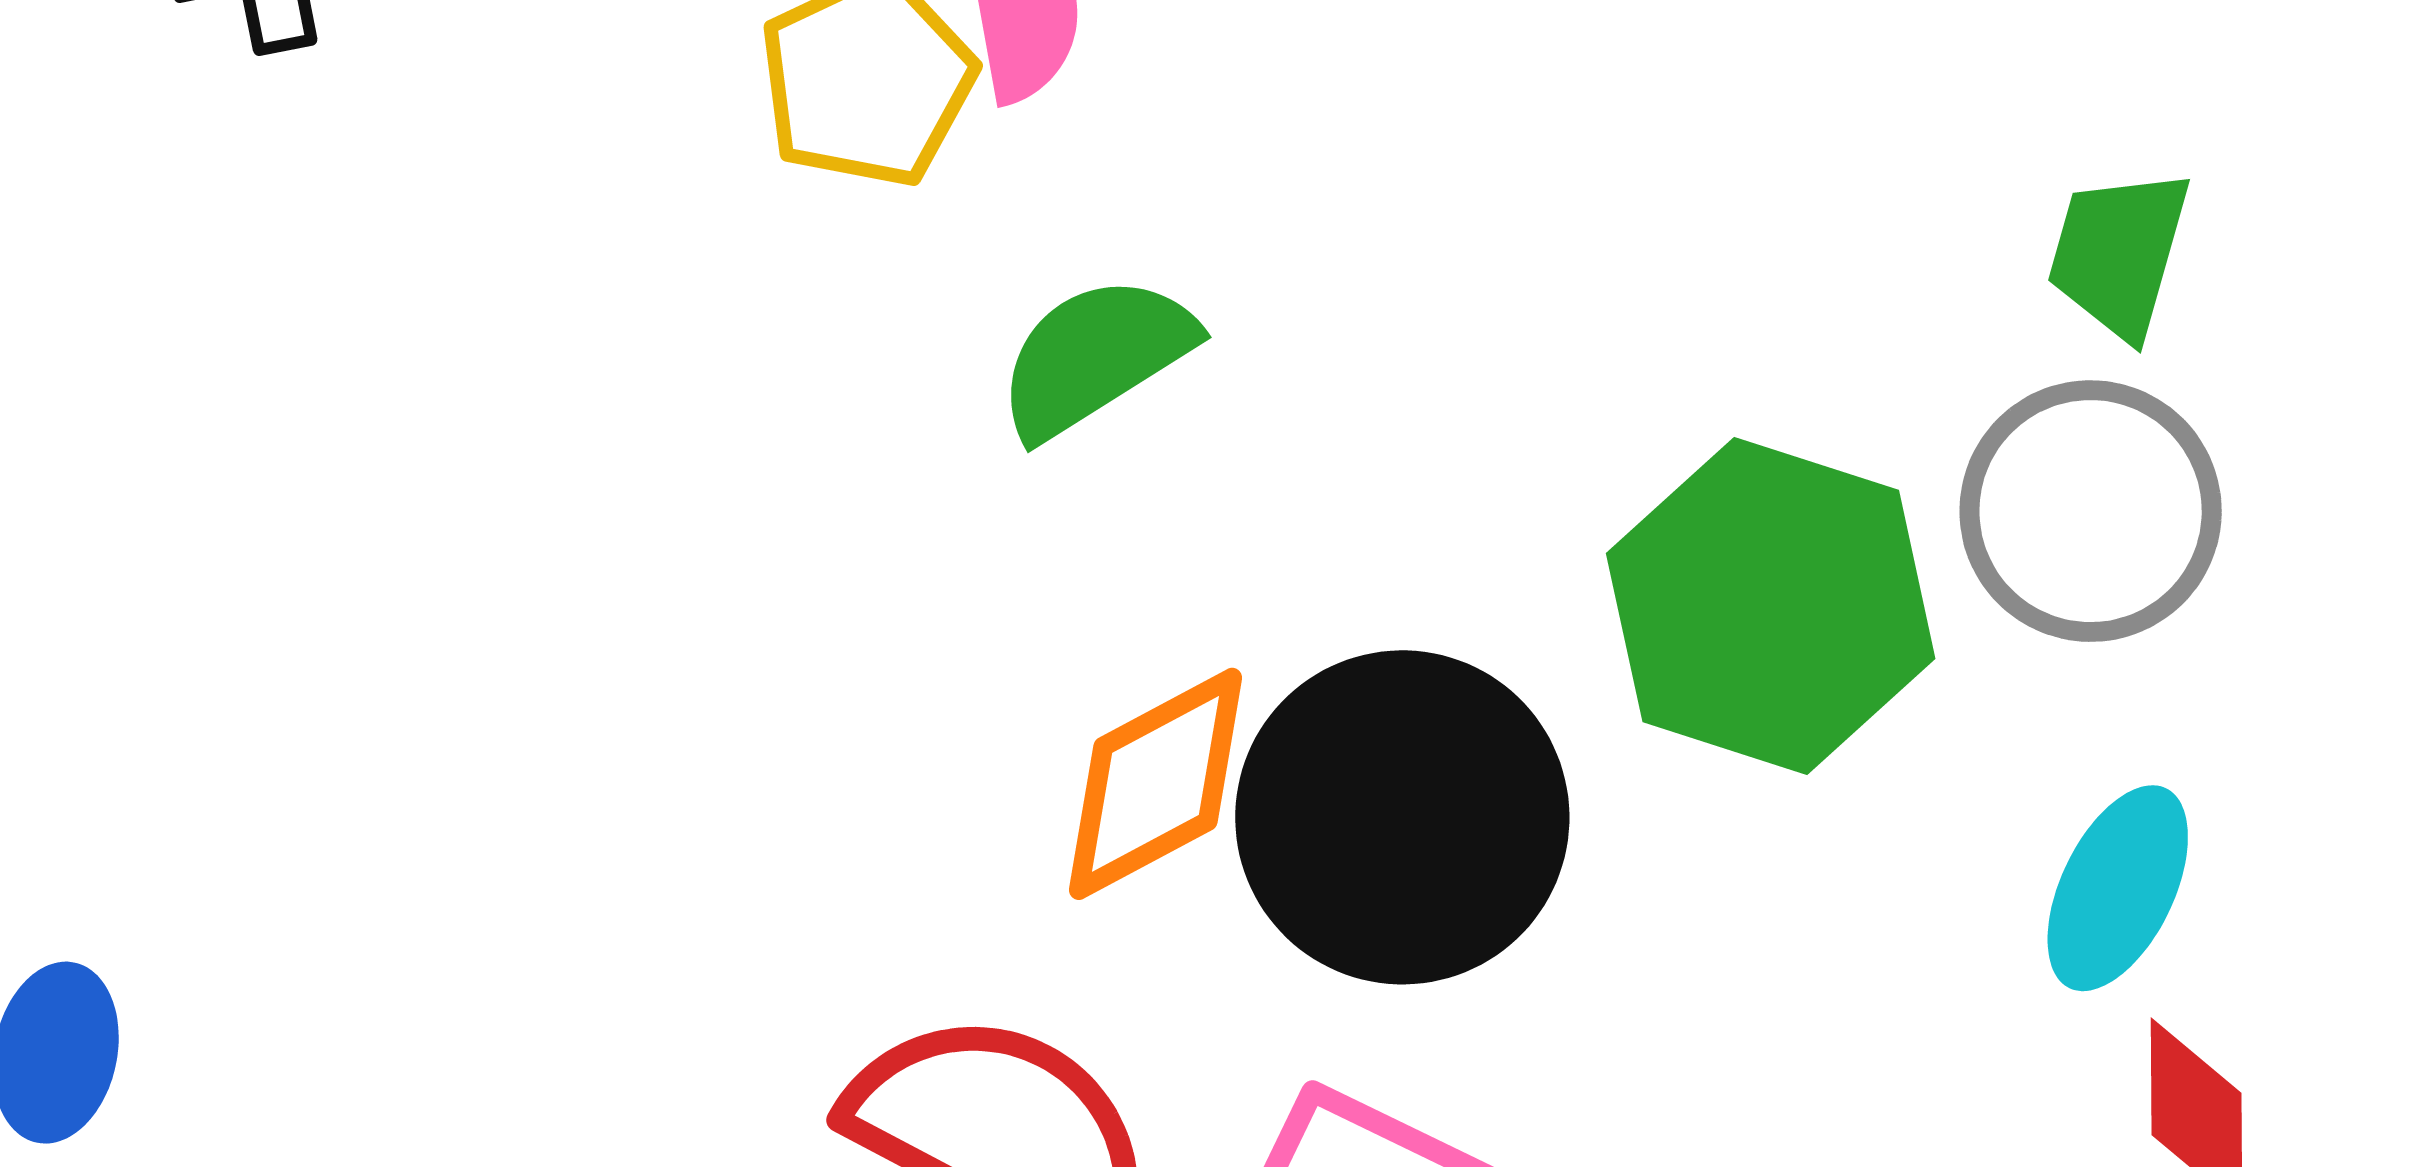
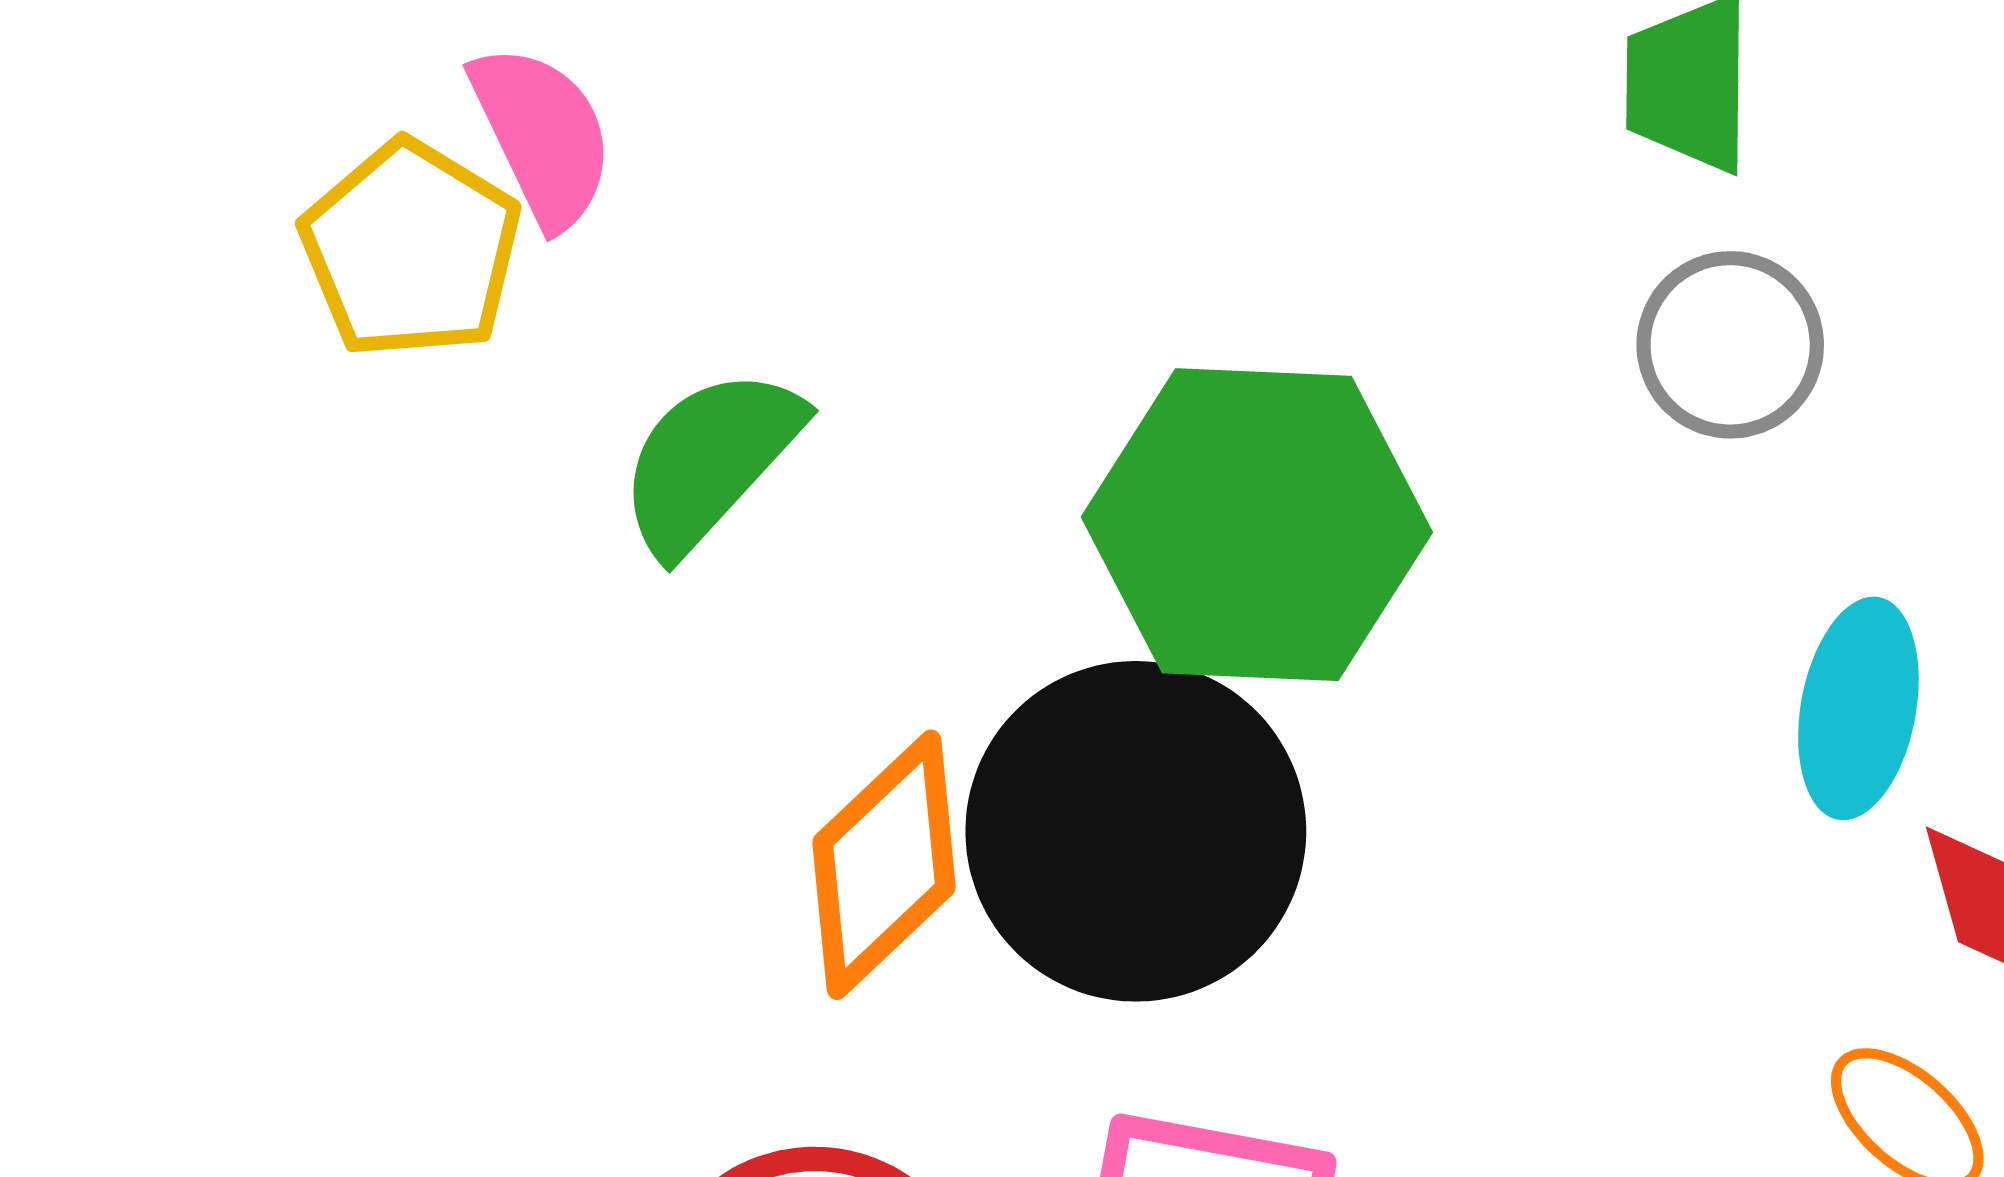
gray circle: (2091, 511) -> (1730, 345), size x0.7
green hexagon: (1771, 606) -> (1257, 525), moved

